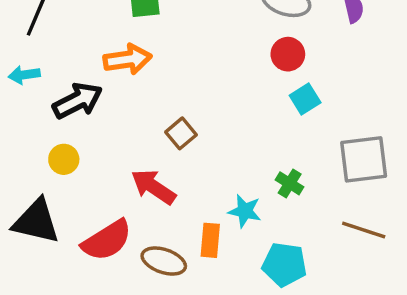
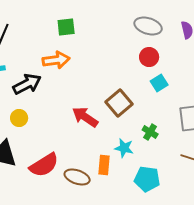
brown square: (181, 133) -> (119, 103), moved, size x1.5
red arrow: (153, 187) -> (85, 117), moved

